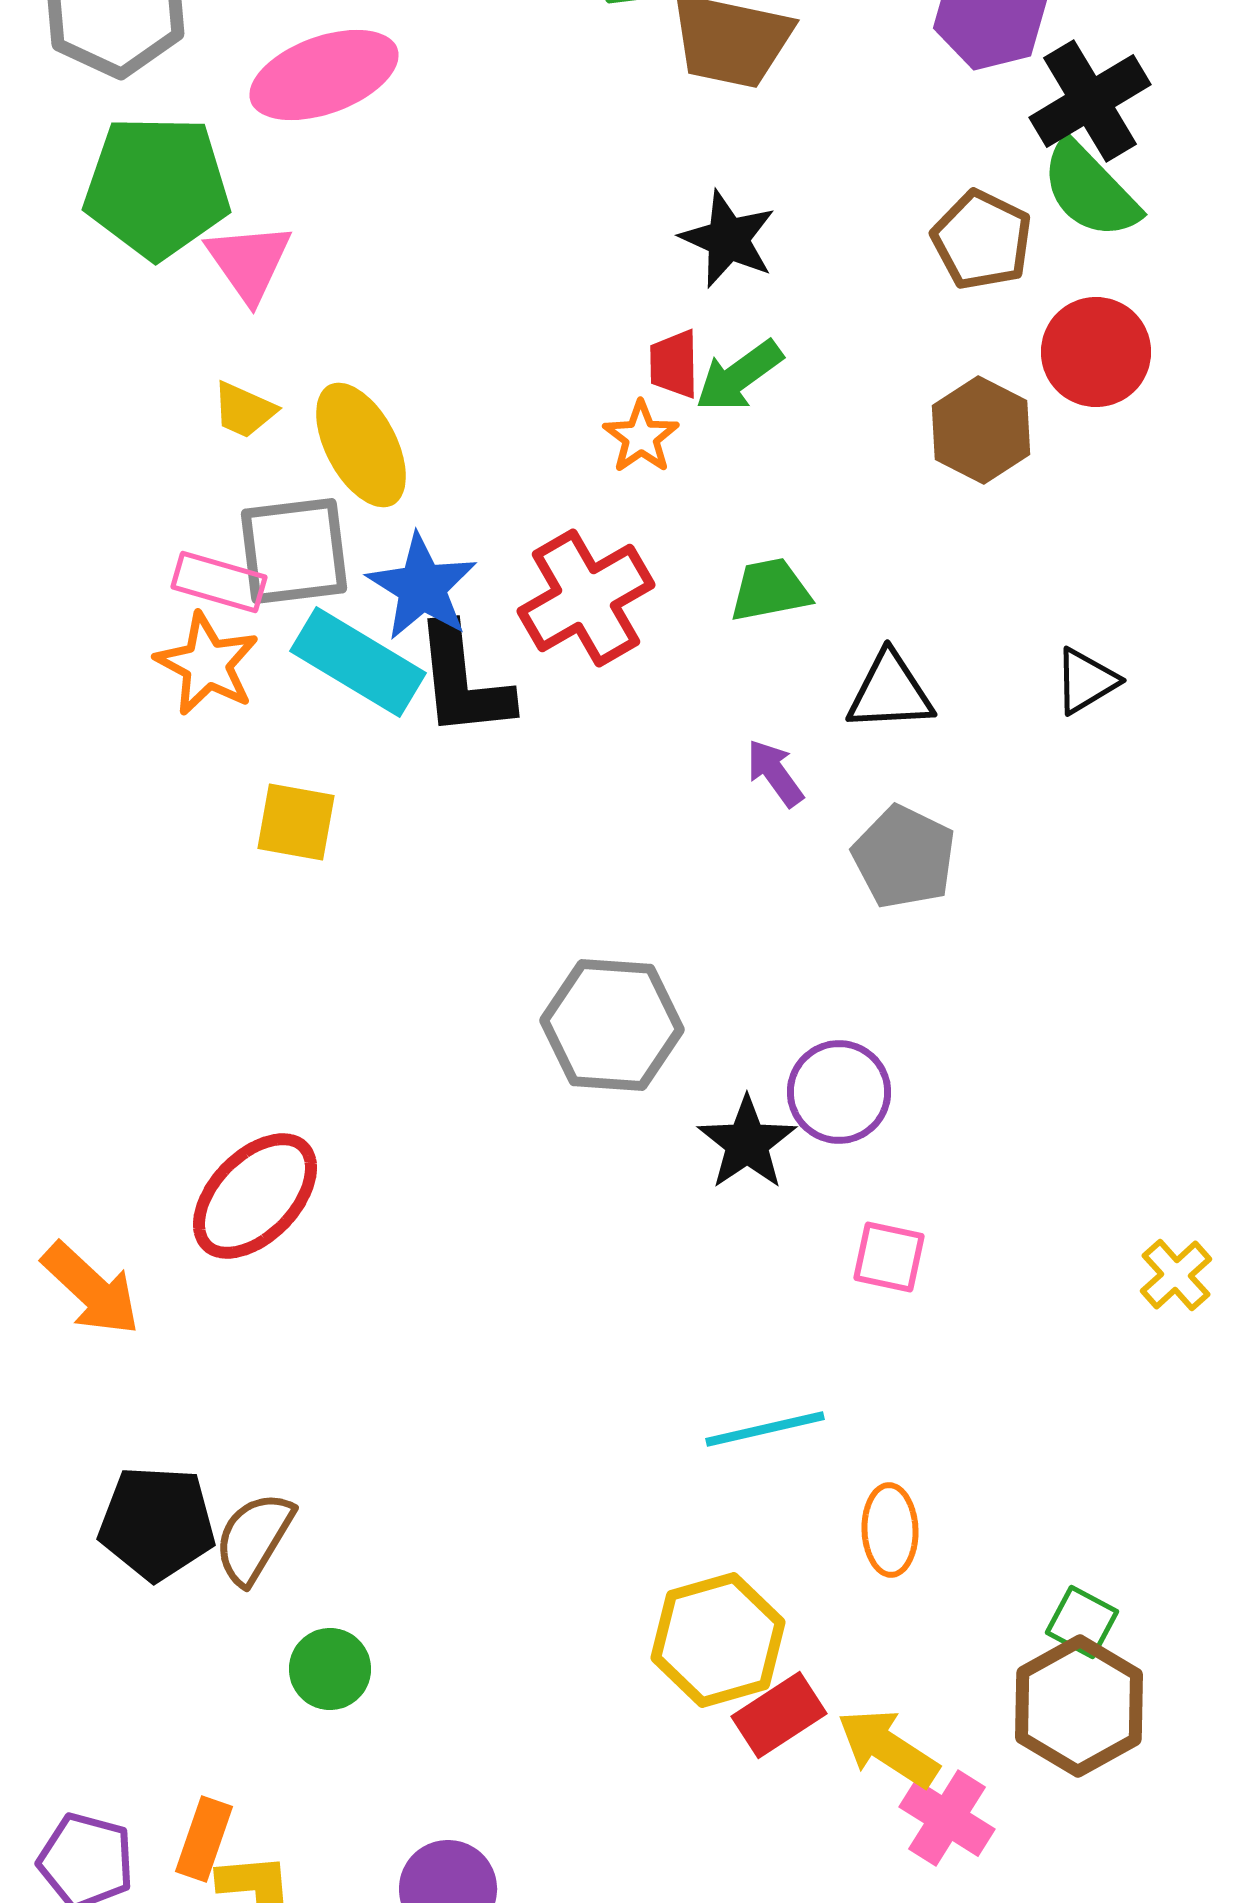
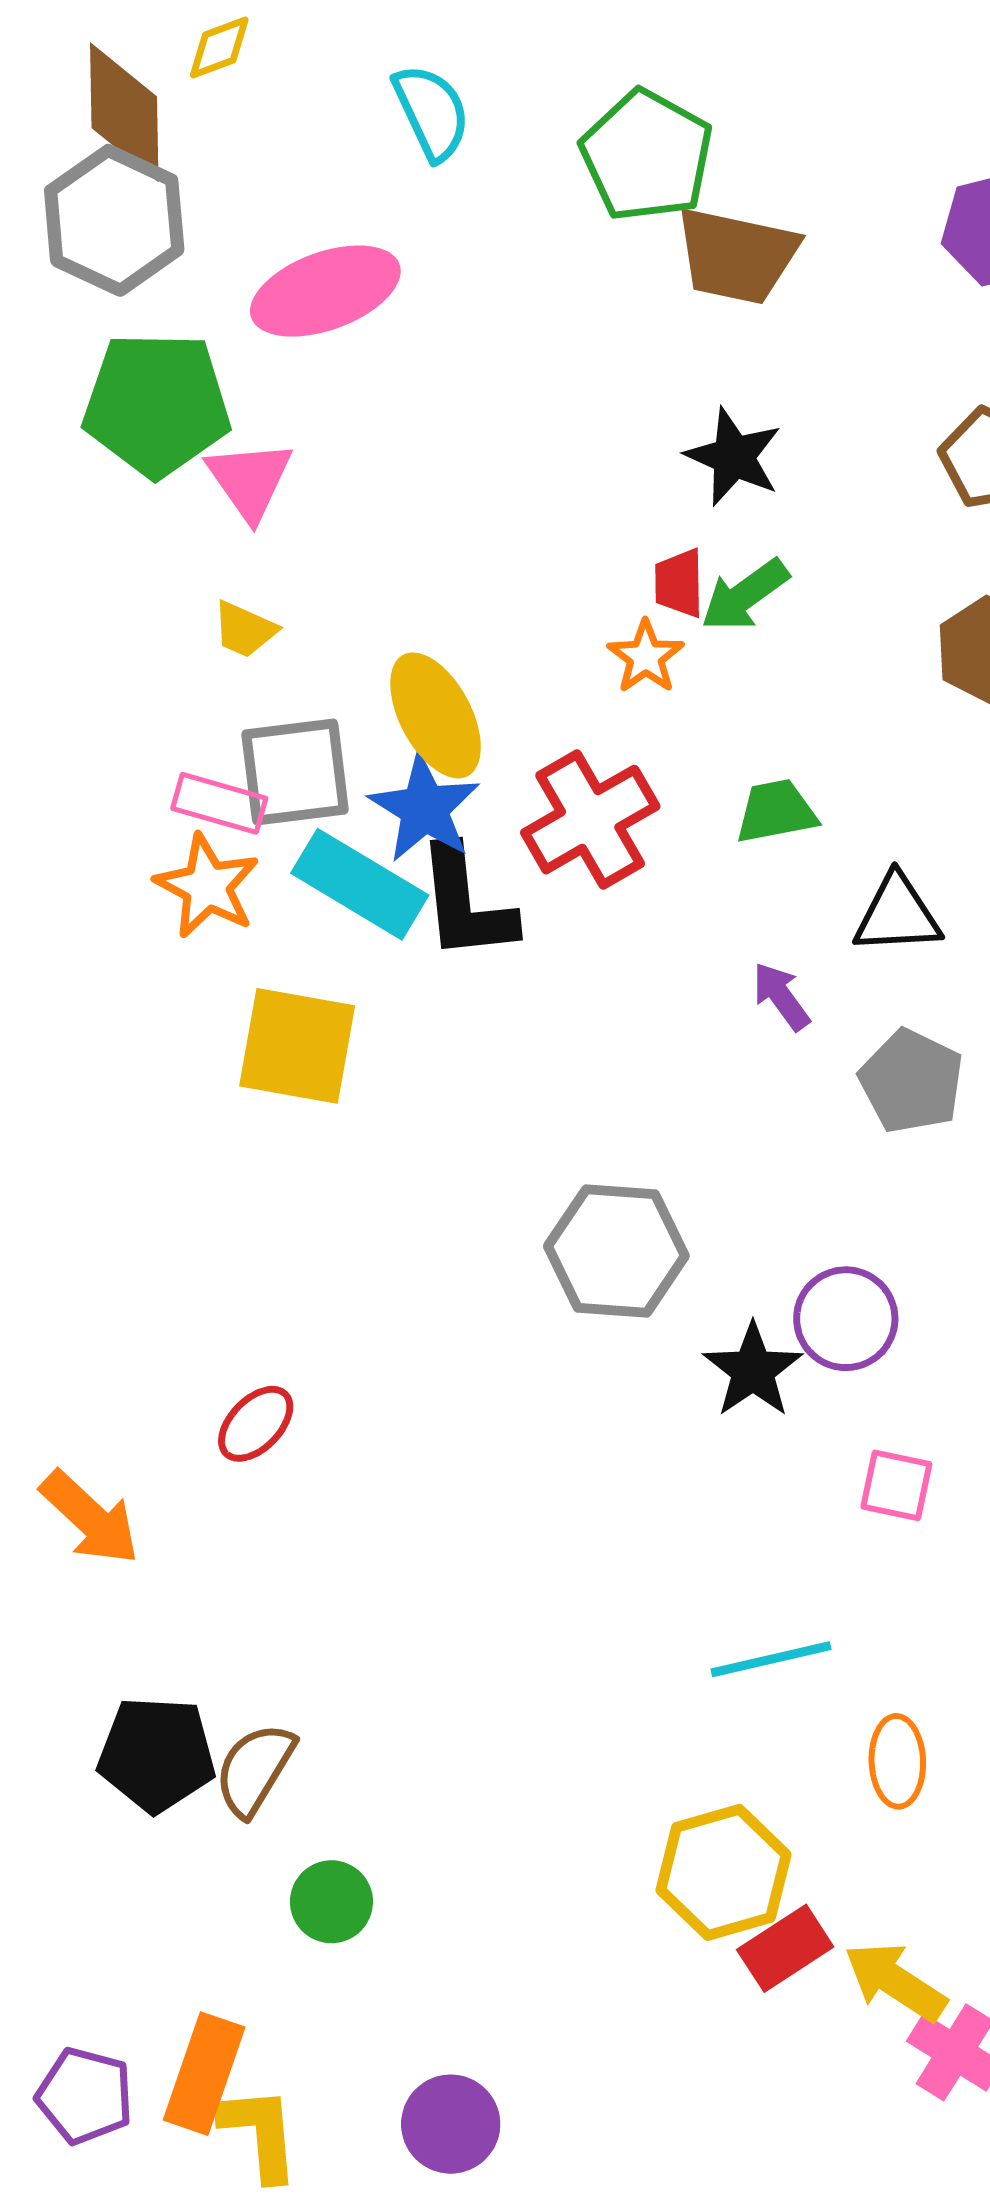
yellow ellipse: (361, 445) -> (436, 715), moved
yellow square: (296, 822) -> (297, 1046), size x1.5
red ellipse: (255, 1196) -> (256, 1424), size x0.6
orange rectangle: (204, 1839) -> (204, 2074), size x1.4

